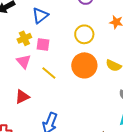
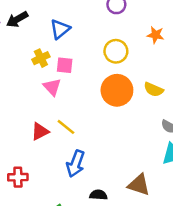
pink triangle: (24, 61) -> (52, 87), moved
yellow line: (49, 73) -> (66, 127), moved

